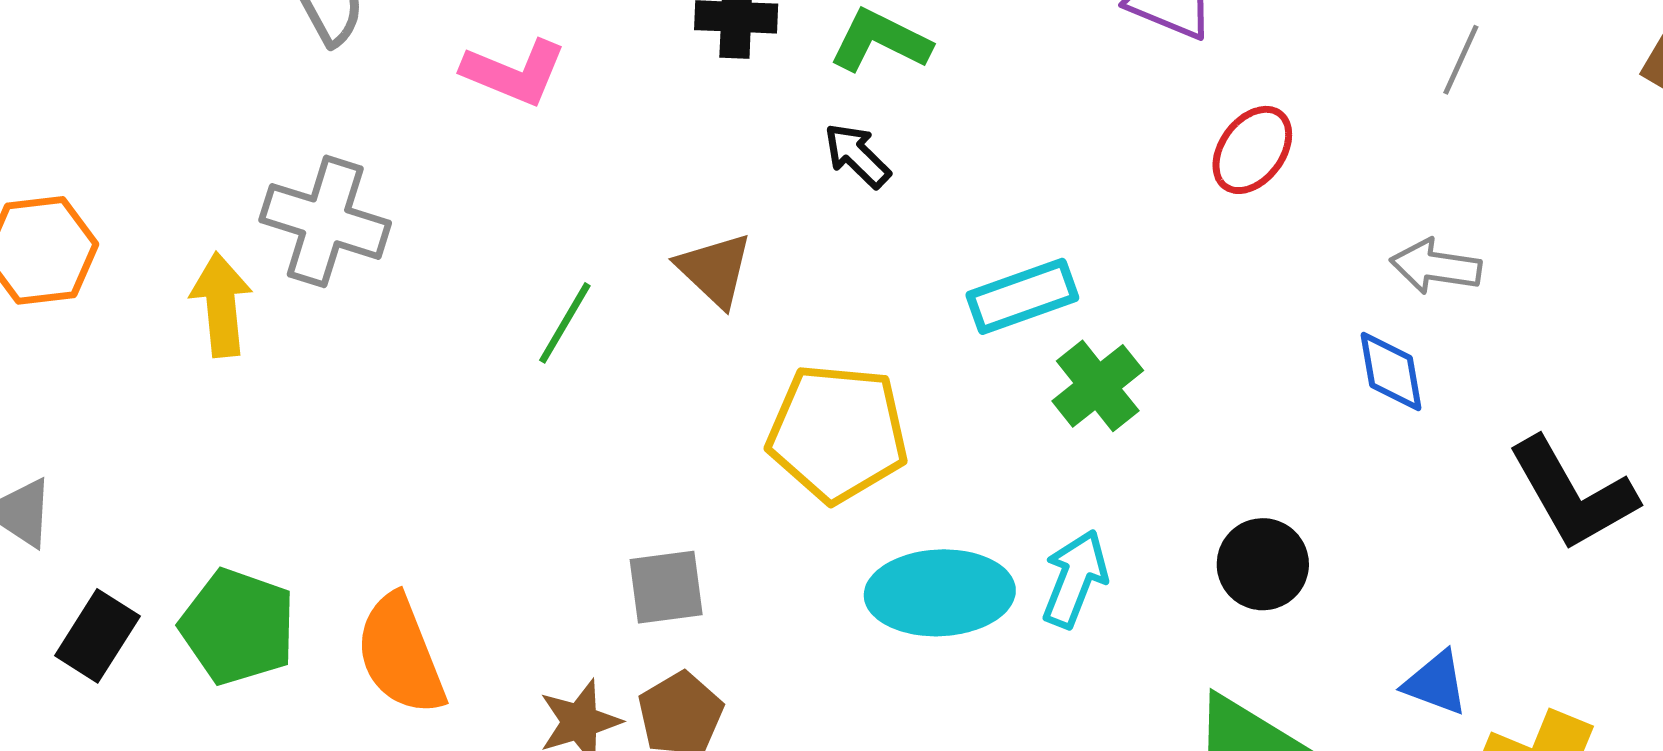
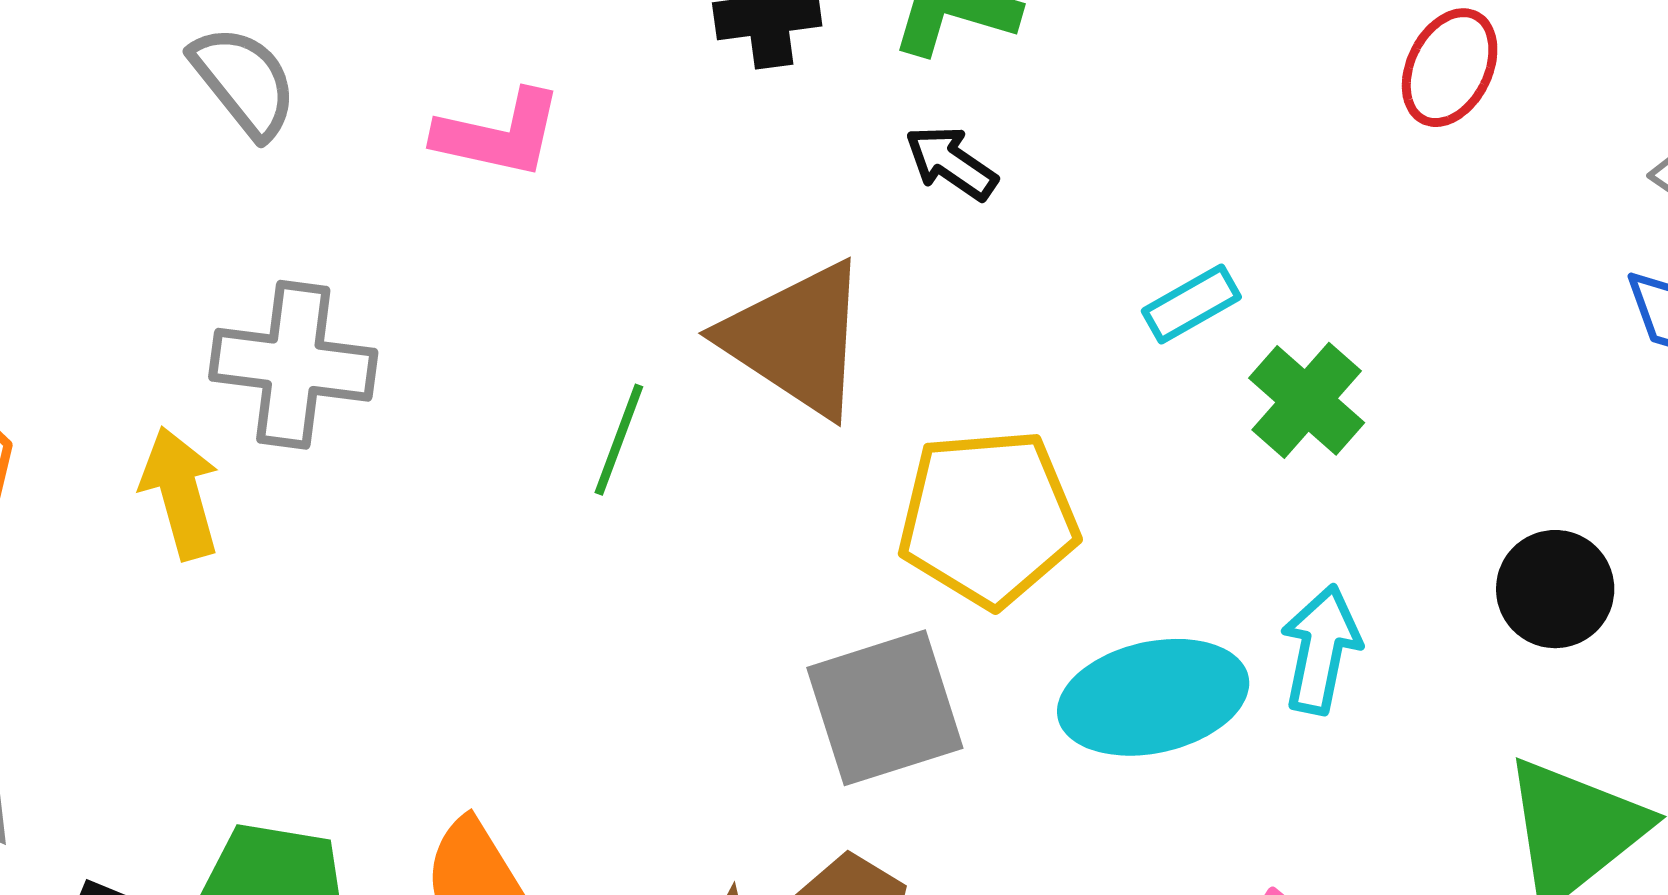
brown triangle: (715, 270) -> (796, 339), size x1.6
cyan rectangle: (1022, 296) -> (1191, 304), size x0.7
gray square: (666, 587) -> (885, 708), moved, size x1.5

